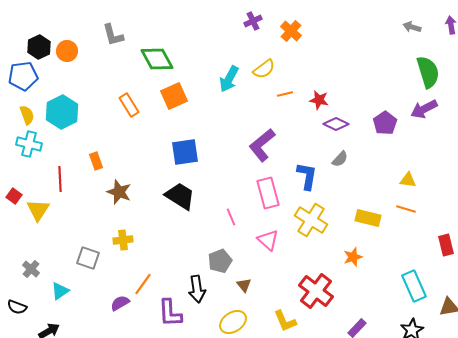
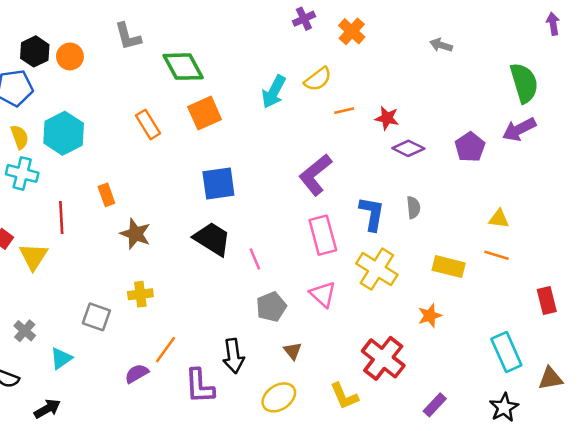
gray arrow: (412, 27) -> (441, 45), moved
gray semicircle: (340, 159) -> (413, 207), moved, turned -48
pink line: (231, 217) -> (255, 259), moved
gray pentagon: (220, 261) -> (271, 307), moved

